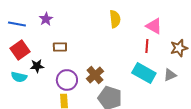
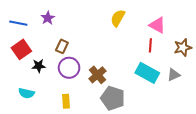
yellow semicircle: (115, 19) -> (118, 18), turned -144
brown rectangle: (60, 47) -> (62, 46), turned -64
cyan semicircle: (19, 77) -> (26, 93), moved
purple circle: (67, 80) -> (69, 68), moved

